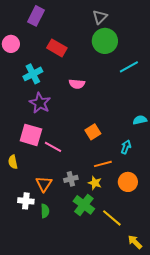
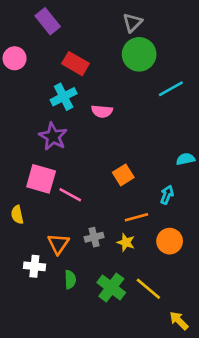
purple rectangle: (36, 16) -> (48, 21), turned -66
cyan cross: (33, 74) -> (64, 97), moved
green cross: (84, 205) -> (111, 287), moved
green semicircle: (45, 211) -> (70, 280), moved

